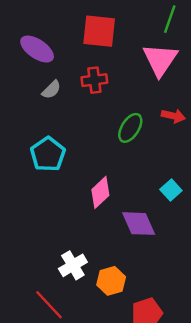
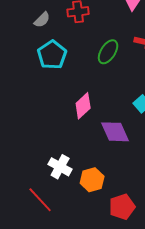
cyan pentagon: (48, 154) -> (52, 55), moved
white cross: (73, 265) -> (60, 167), turned -30

